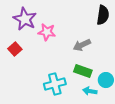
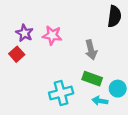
purple star: (25, 19) -> (24, 33), moved, size x0.7
gray arrow: (82, 45) -> (91, 50), turned -78

